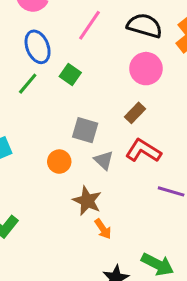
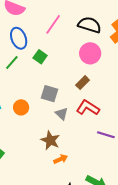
orange circle: (59, 162) -> (21, 107), moved
orange arrow: (103, 229) -> (61, 159), turned -80

